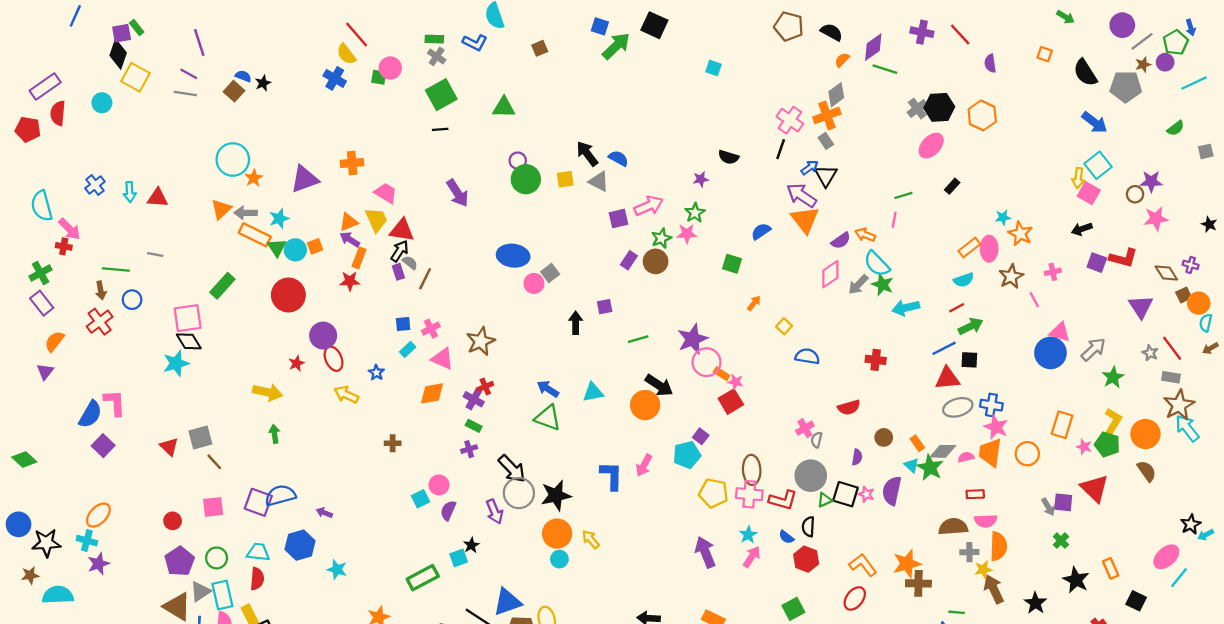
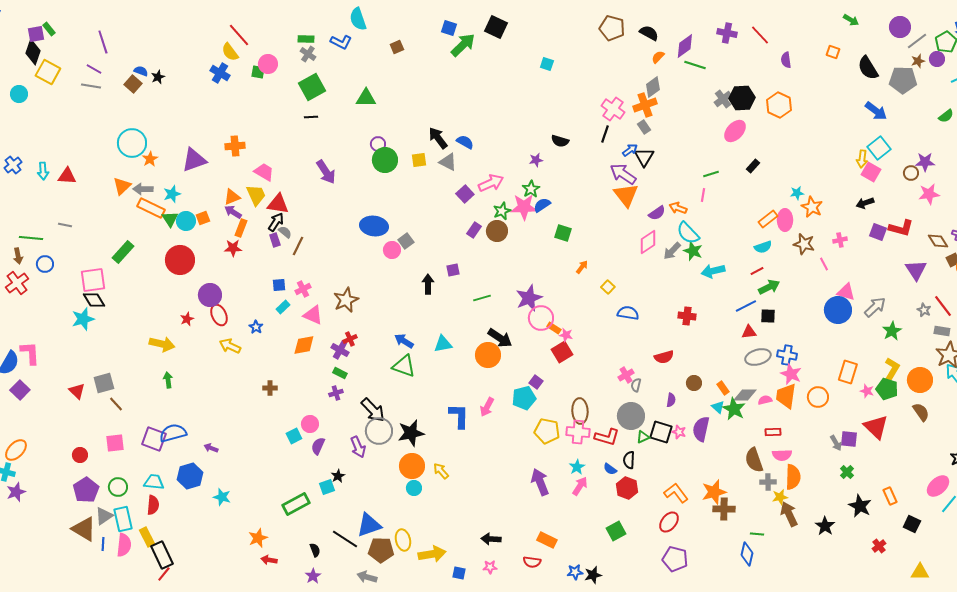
purple square: (618, 219) -> (465, 194), turned -30
blue semicircle: (761, 231) -> (542, 205), moved
pink star: (687, 234) -> (524, 207), size x1.5
brown star: (1011, 276) -> (804, 244), turned -30
red triangle: (947, 378) -> (749, 332), size x0.7
brown semicircle: (953, 527) -> (754, 460), turned -105

